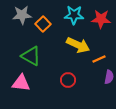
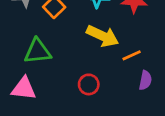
green triangle: (31, 56) -> (38, 51), turned -35

